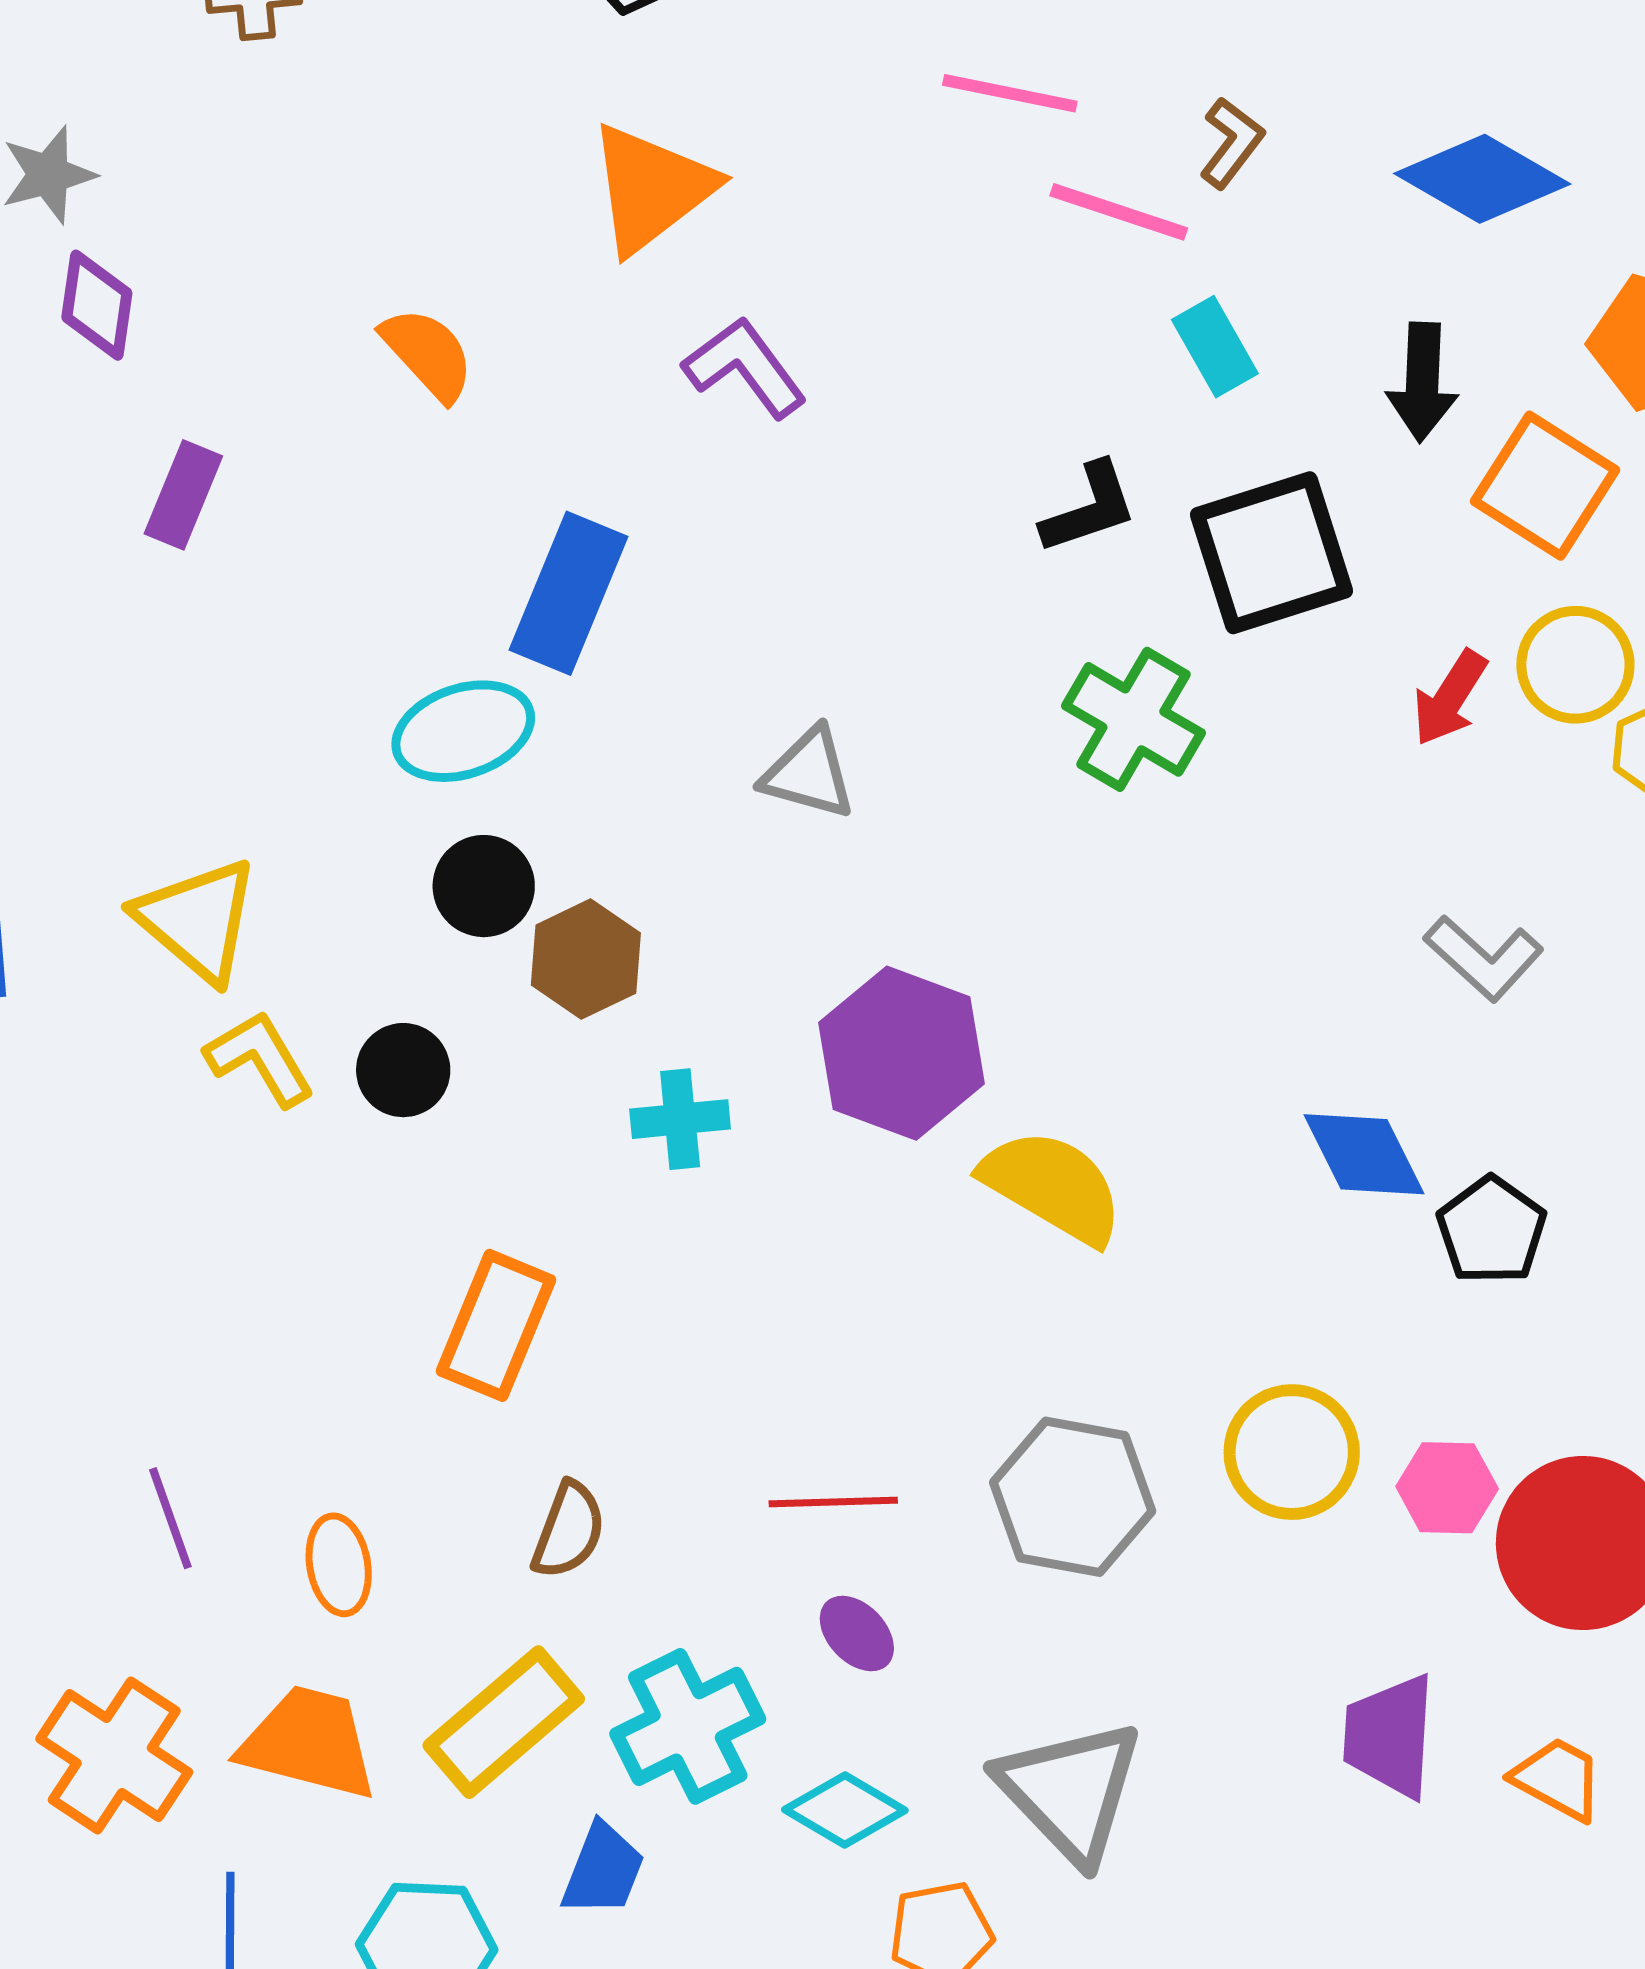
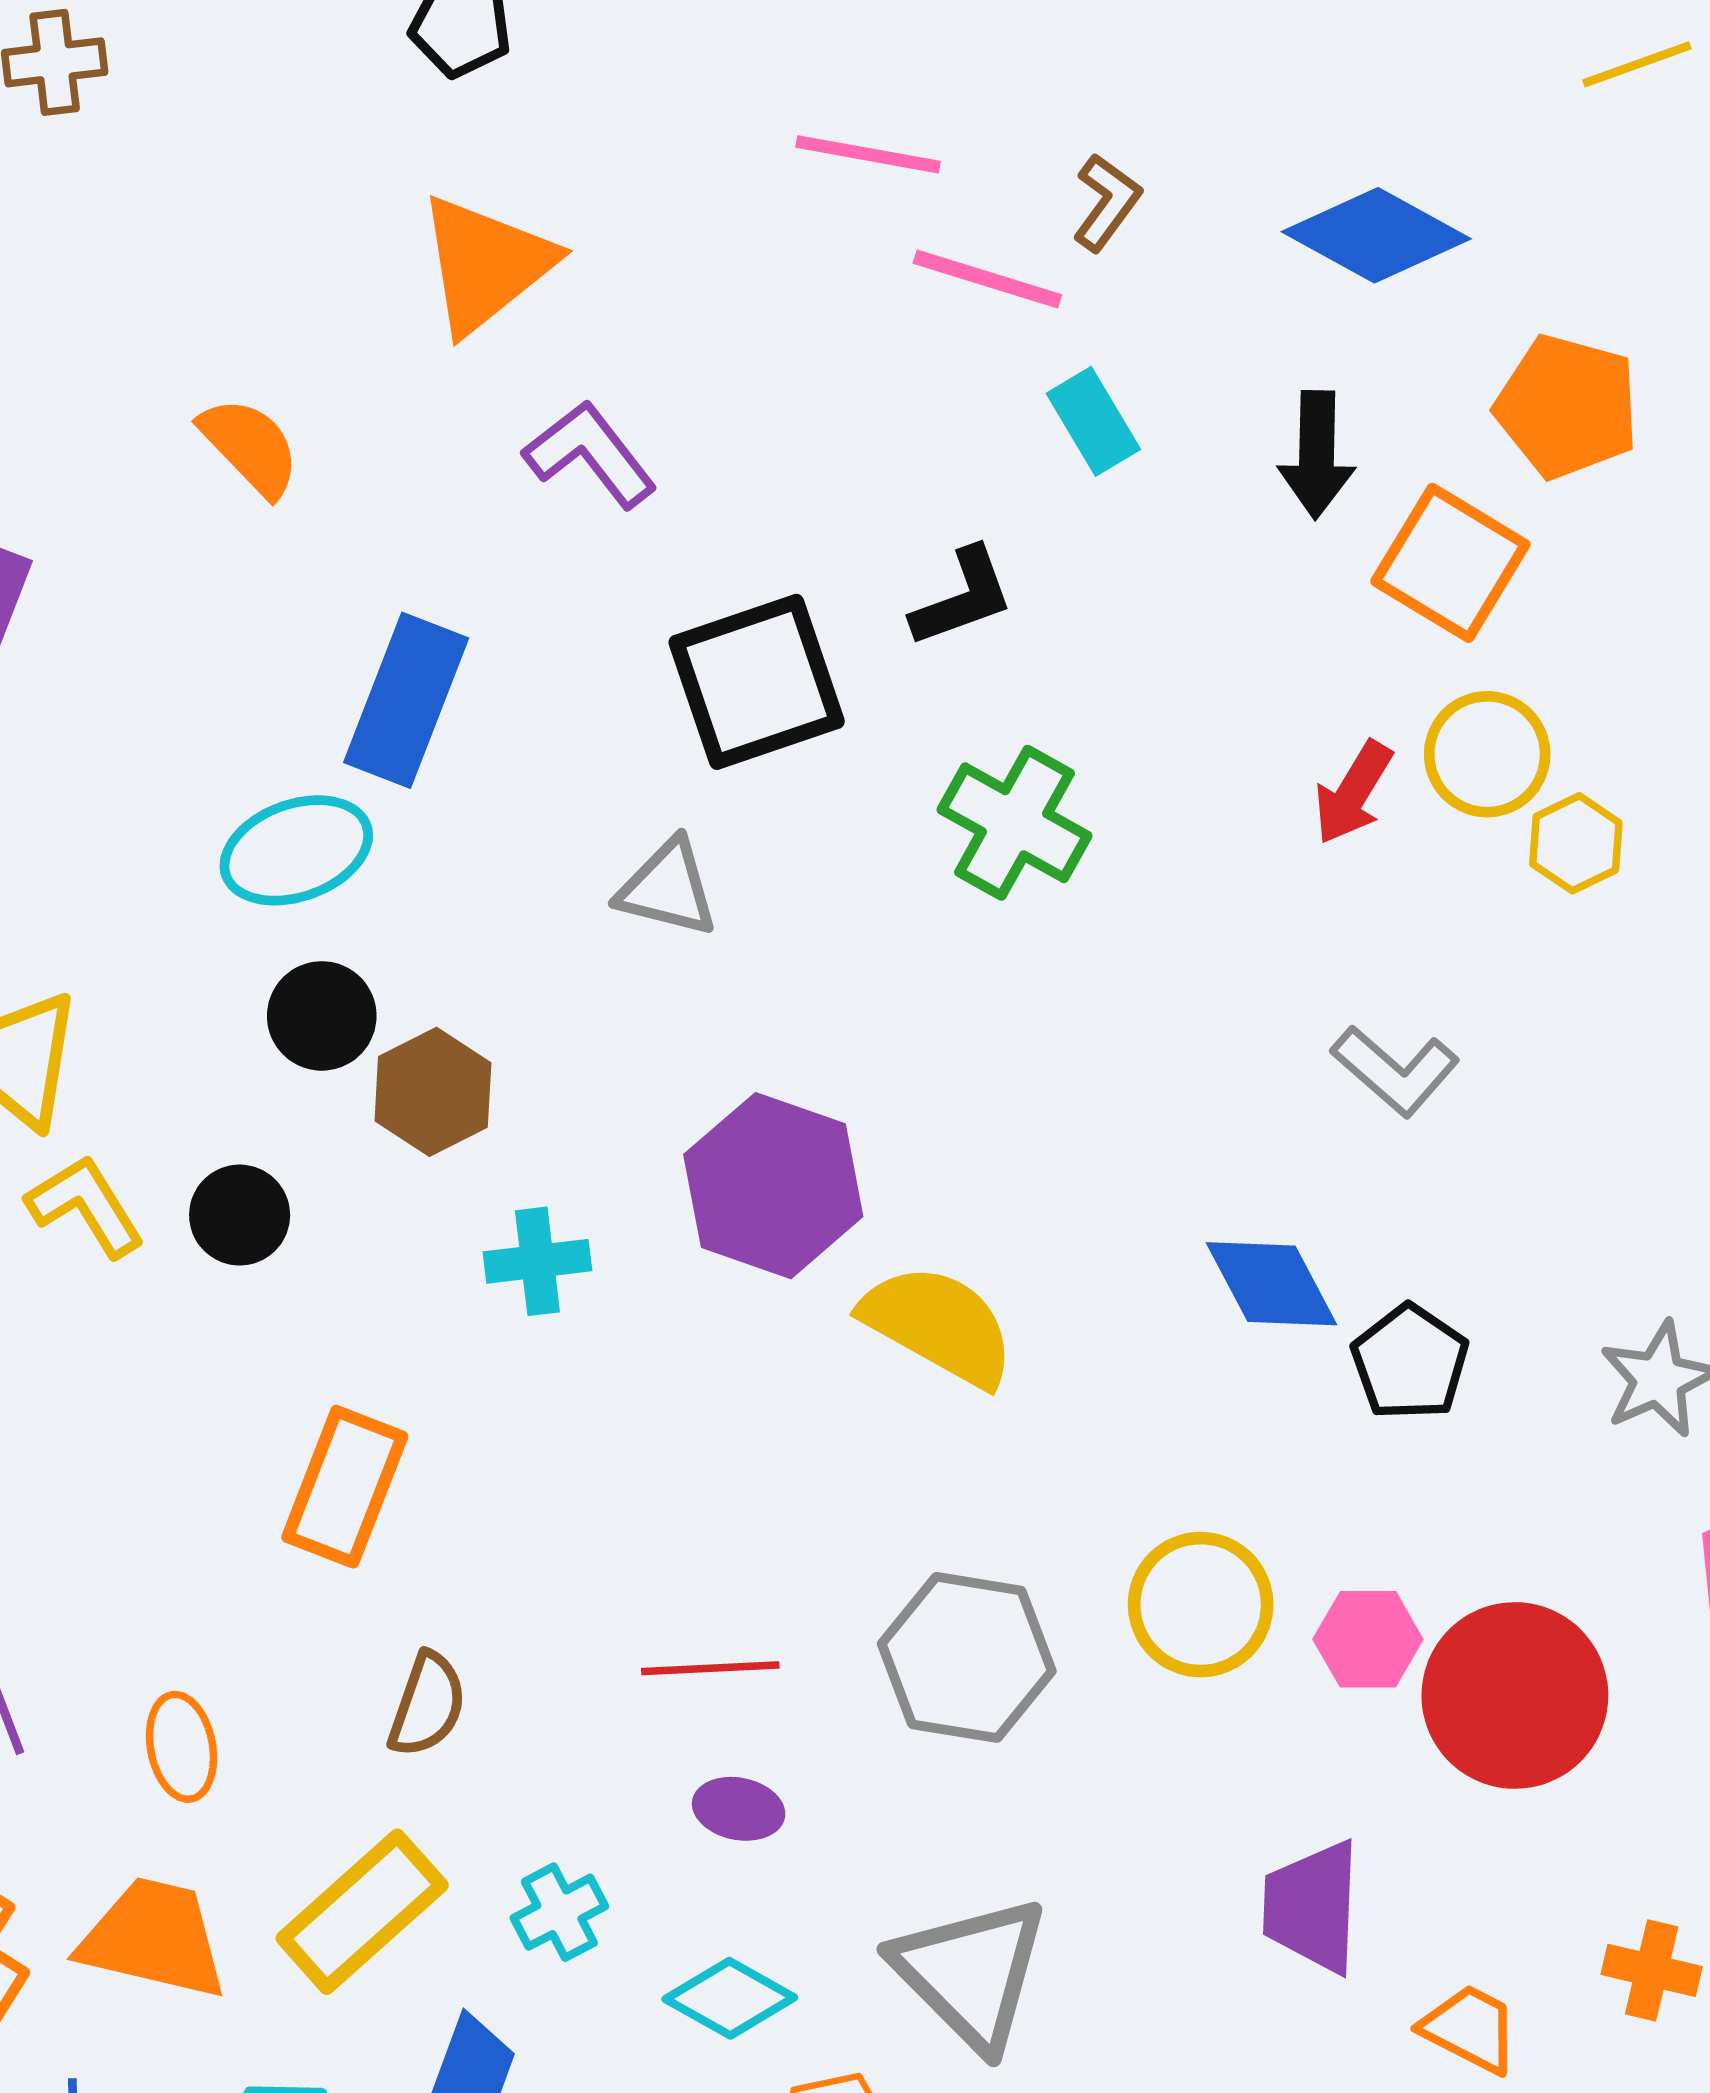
black square: (1272, 553) -> (757, 682), moved
purple ellipse: (857, 1634) -> (739, 1809), turned -34
cyan cross: (688, 1726) -> (559, 1912), size x0.6
orange trapezoid: (1558, 1779) -> (1470, 2029), moved

